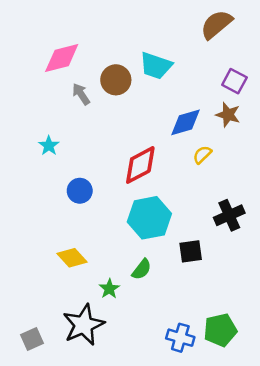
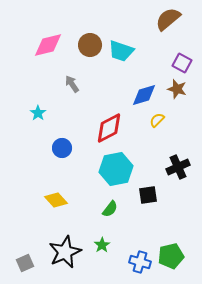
brown circle: (116, 80) -> (90, 45), moved
gray arrow: (81, 94) -> (72, 84), moved
green star: (109, 289) -> (102, 245), moved

